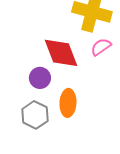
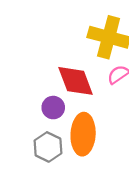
orange ellipse: (68, 103) -> (83, 134), size x1.4

